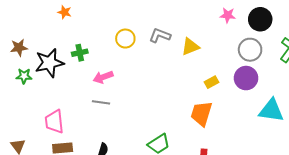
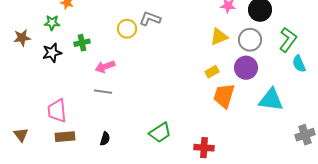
gray L-shape: (160, 35) -> (150, 19), moved
yellow triangle: (190, 47) -> (219, 37), moved
black star: (49, 63) -> (52, 53), size x0.7
green star: (24, 76) -> (52, 23), moved
orange trapezoid: (201, 114) -> (224, 96), moved

